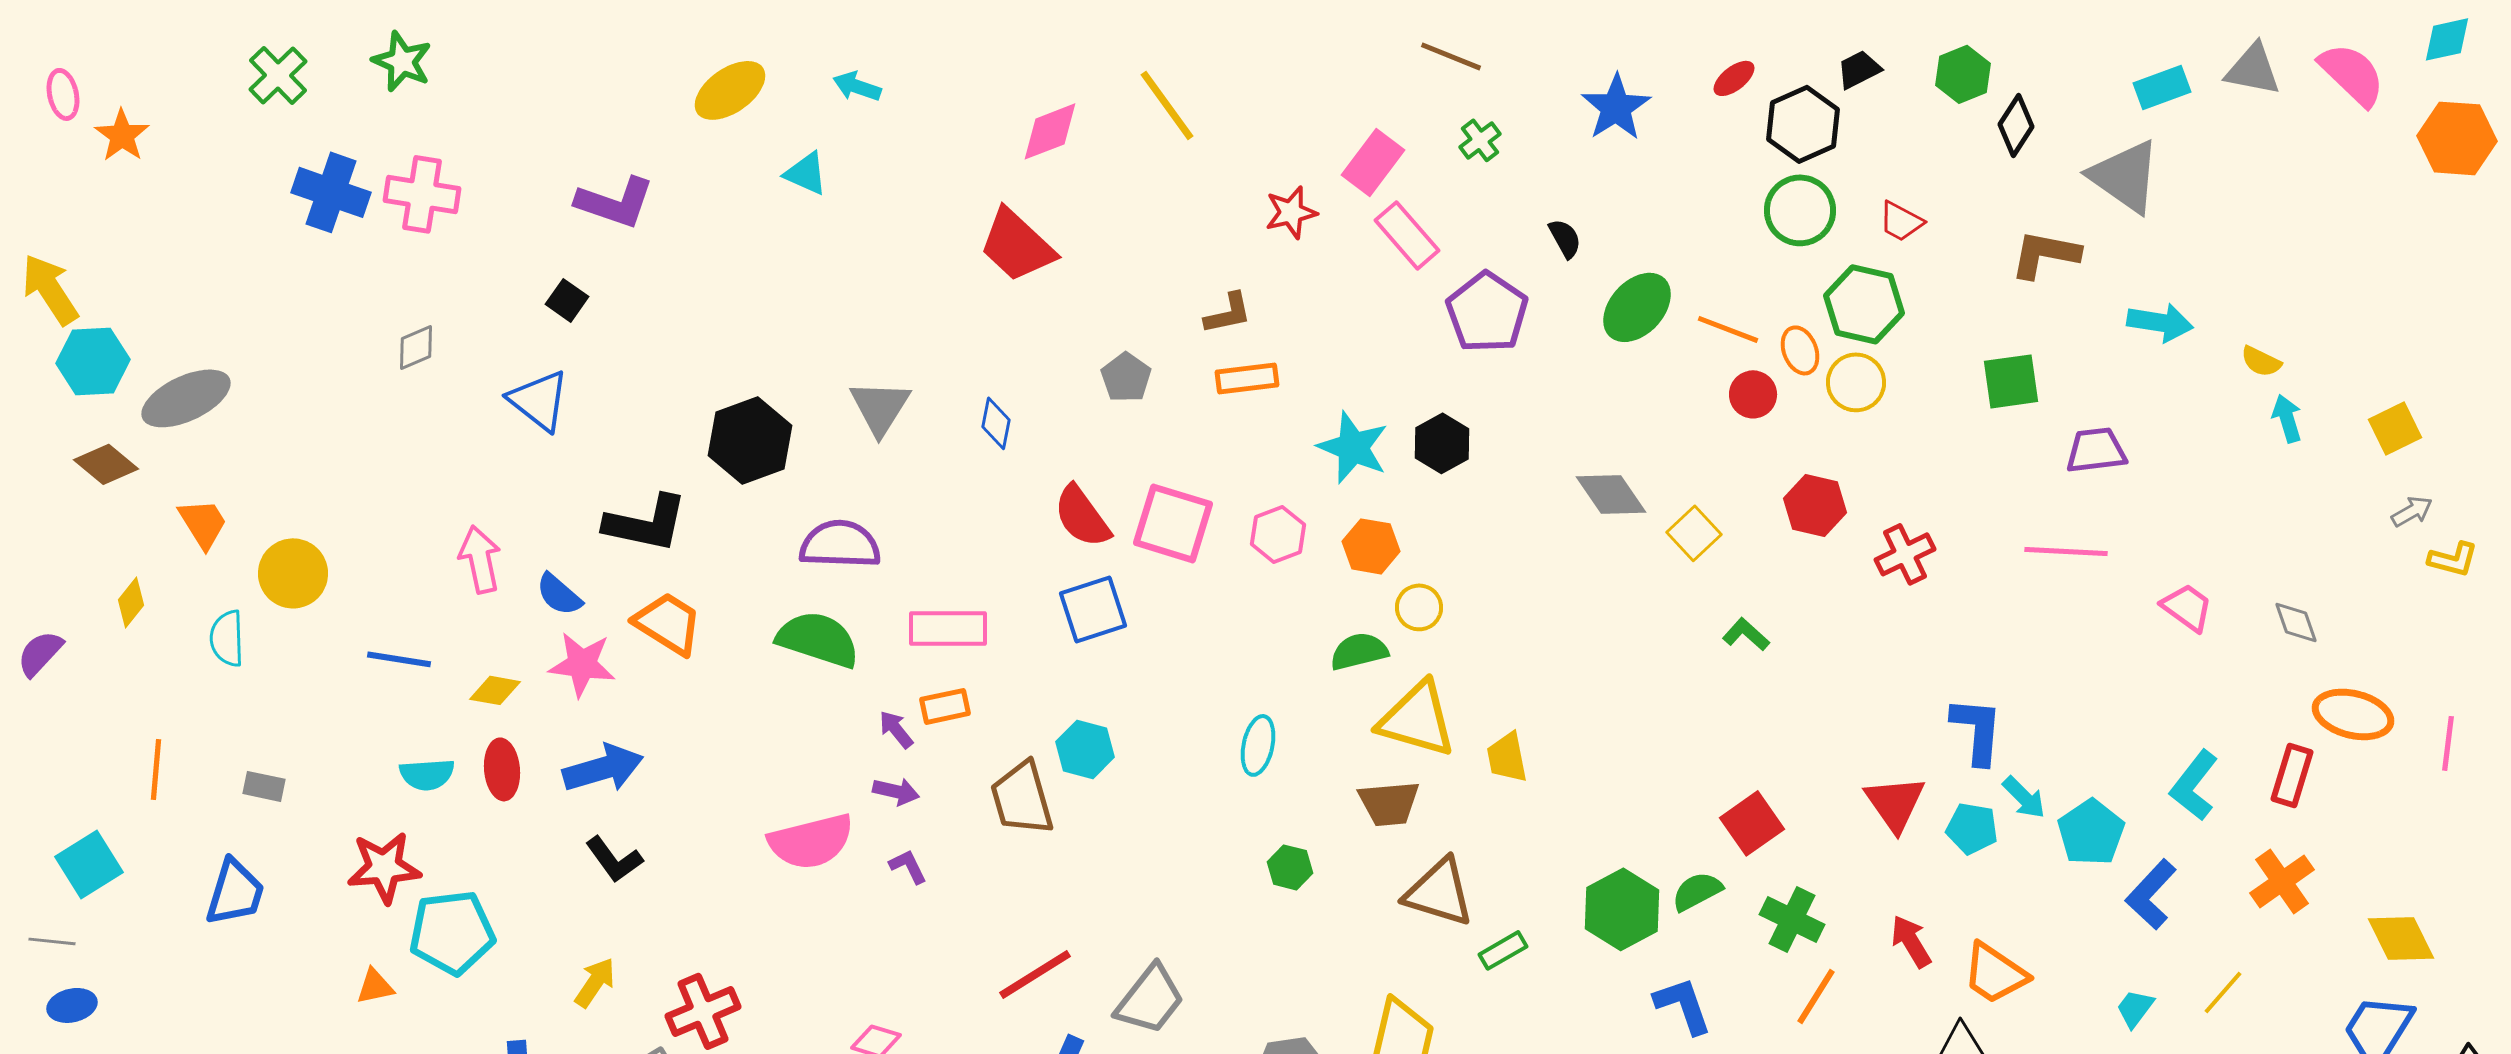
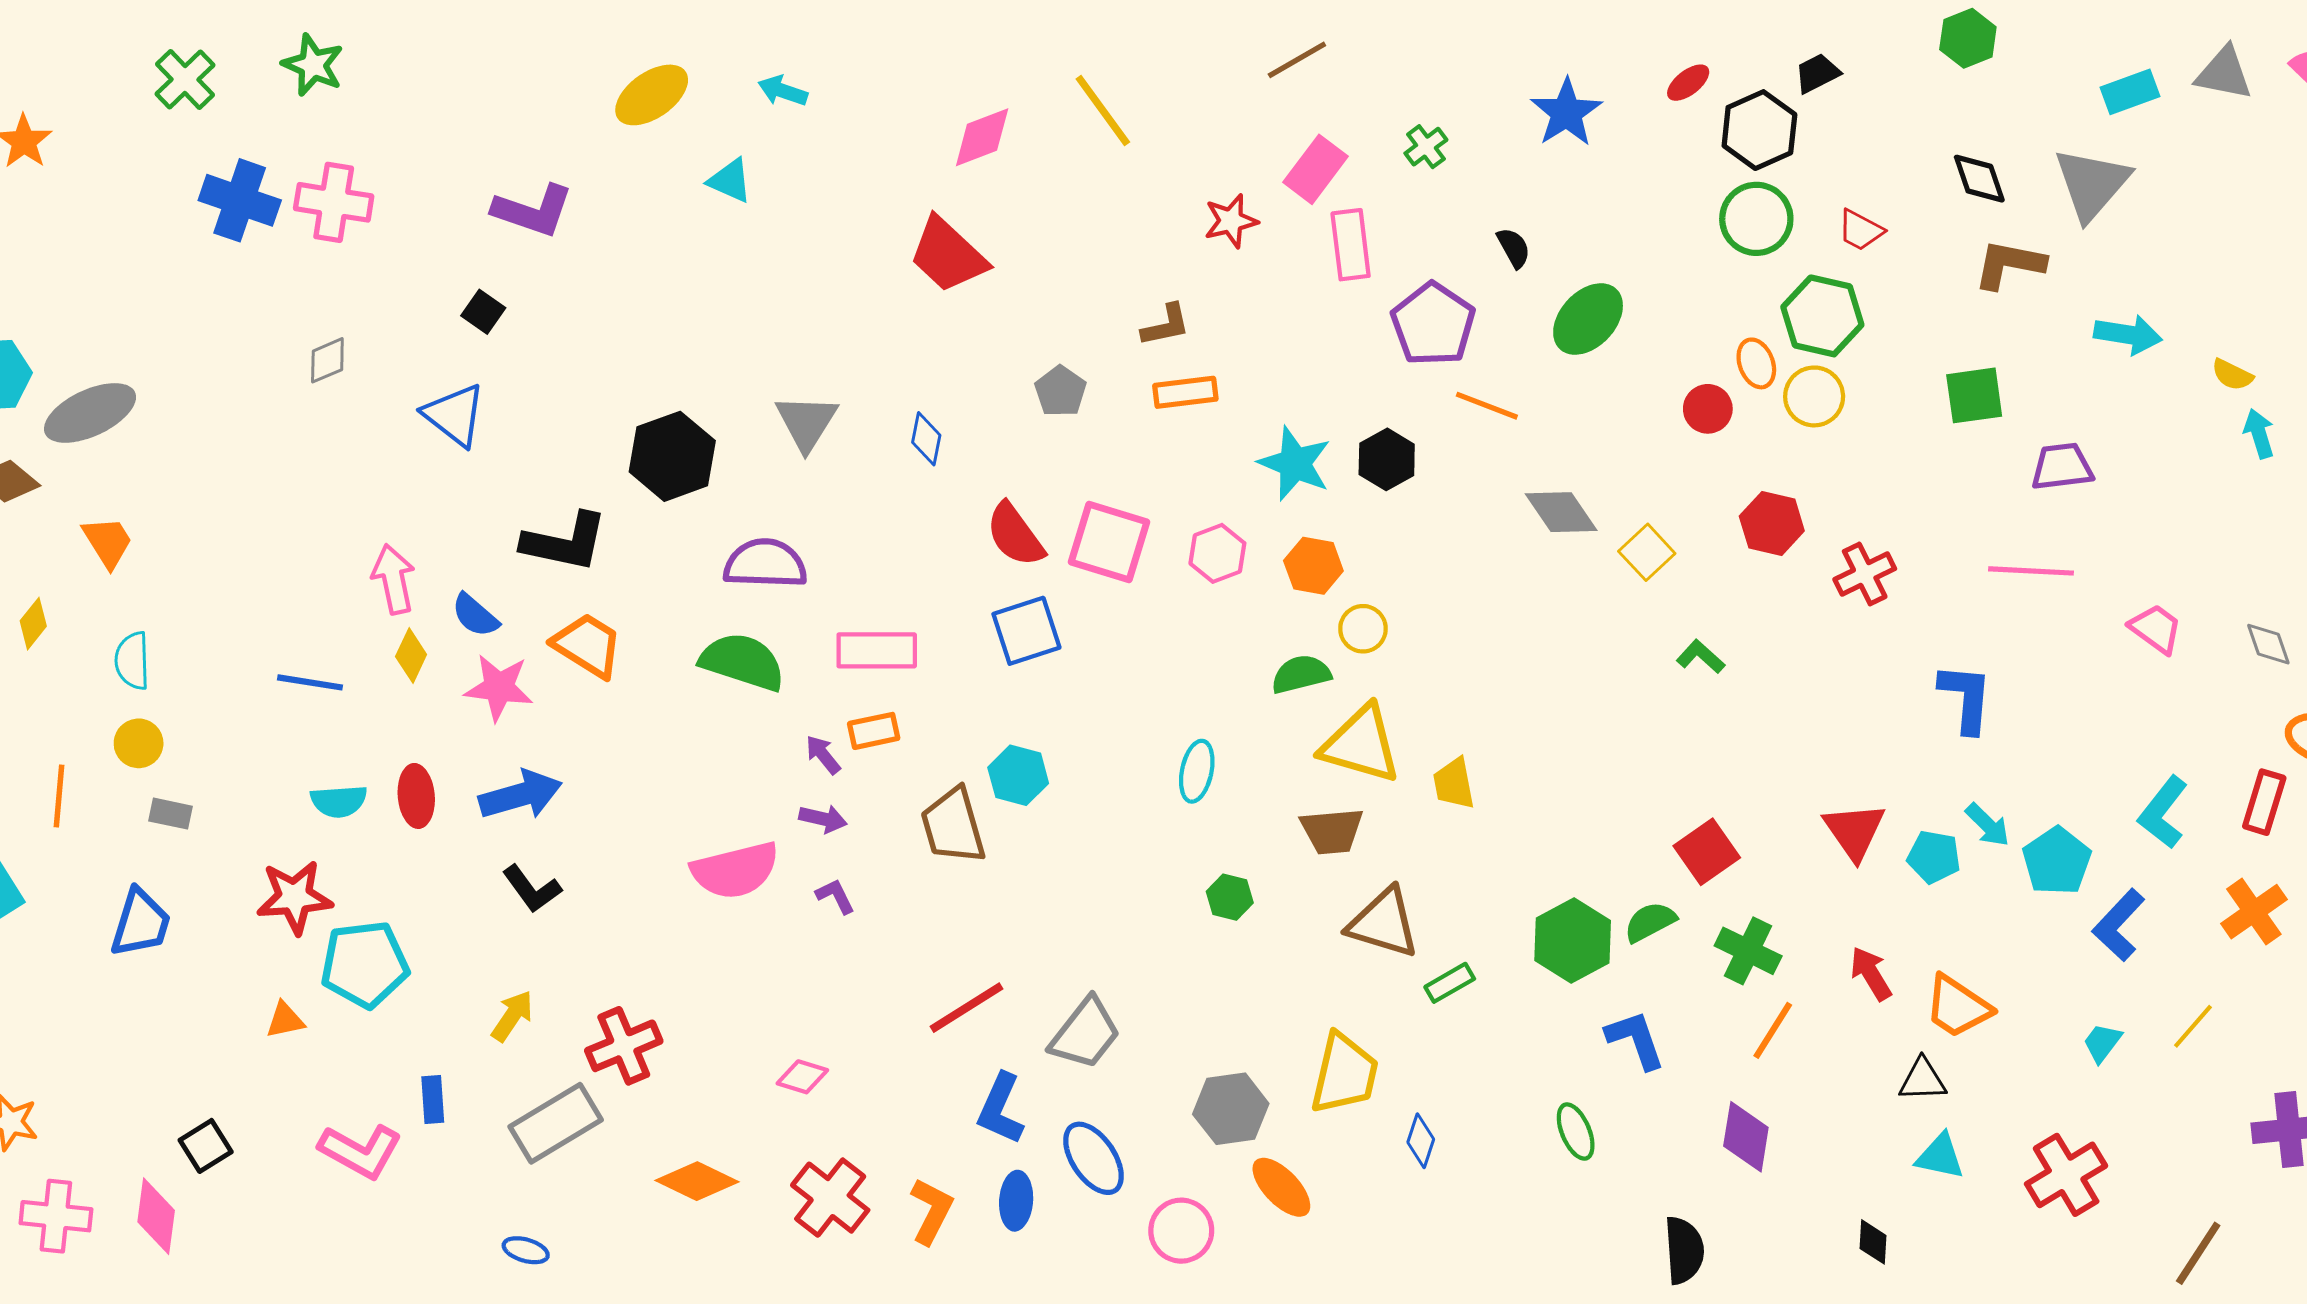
brown line: (1451, 56) -> (1297, 60), moved, turned -52
green hexagon: (1963, 74) -> (1968, 38), moved
black diamond: (2016, 125) -> (1979, 179), moved, turned -52
gray triangle: (2125, 176) -> (2092, 184), turned 36
pink rectangle: (1407, 235) -> (1351, 245), turned 34
orange line: (1728, 329) -> (1487, 406), moved
yellow circle: (293, 573) -> (139, 743), moved, size x0.7
yellow diamond: (495, 690) -> (411, 656), moved, turned -75
blue L-shape: (1977, 730) -> (1966, 698), moved

